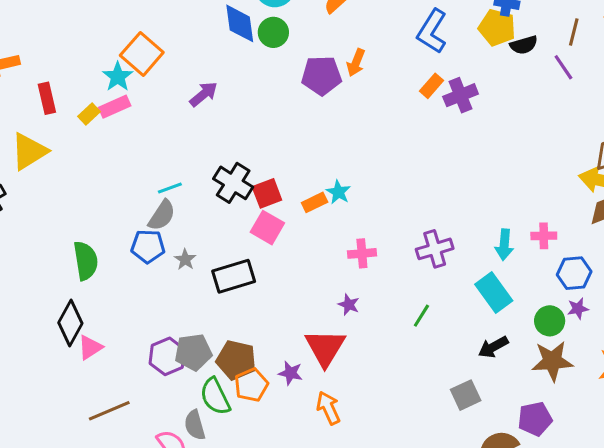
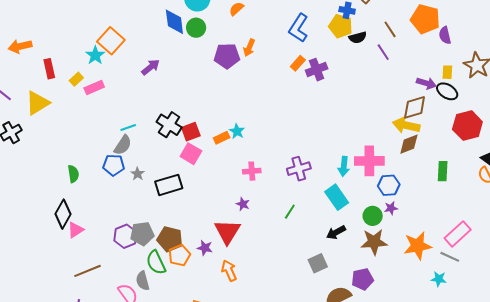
brown line: (574, 32) -> (390, 29), turned -48
pink rectangle: (115, 107) -> (94, 88), moved
pink cross: (544, 236) -> (369, 161), size x1.8
green semicircle: (86, 261) -> (73, 174), size x0.7

